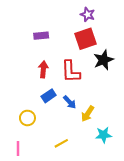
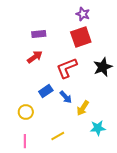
black star: (103, 60) -> (103, 67), moved
red arrow: (43, 69) -> (35, 57), moved, turned 49
red L-shape: (71, 72) -> (67, 68), turned 70
pink line: (18, 149) -> (25, 141), moved

